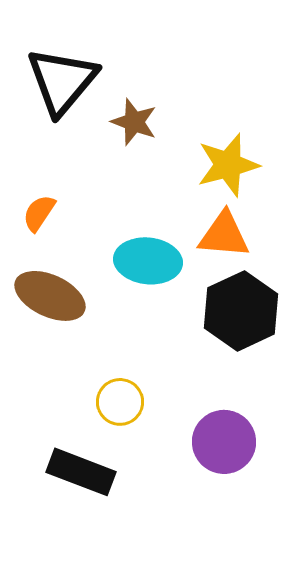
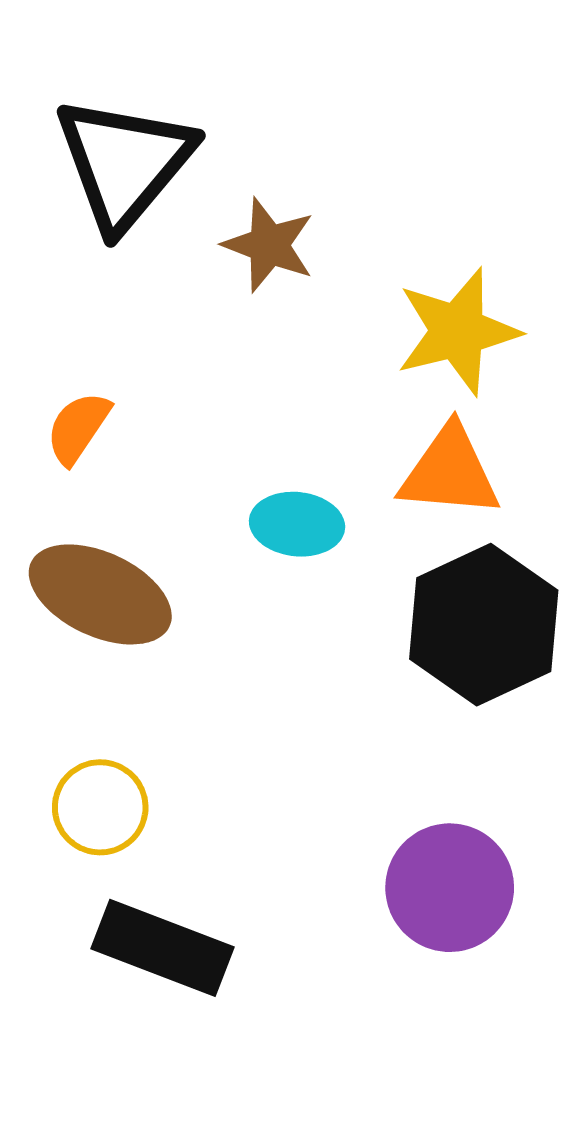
cyan ellipse: (148, 261) -> (297, 524), size x0.7
yellow circle: (120, 402) -> (100, 807), moved

